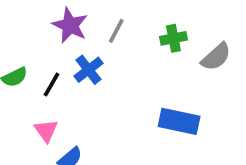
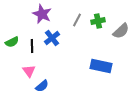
gray line: (116, 31) -> (77, 20), moved
black line: (52, 84) -> (32, 46), turned -32

